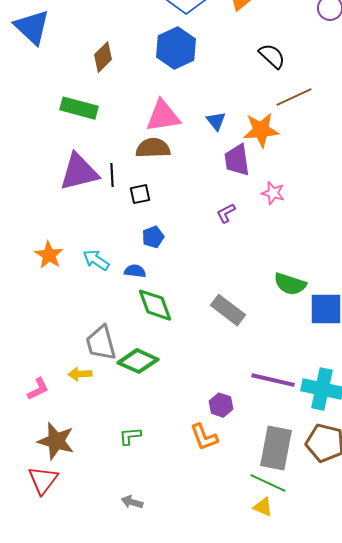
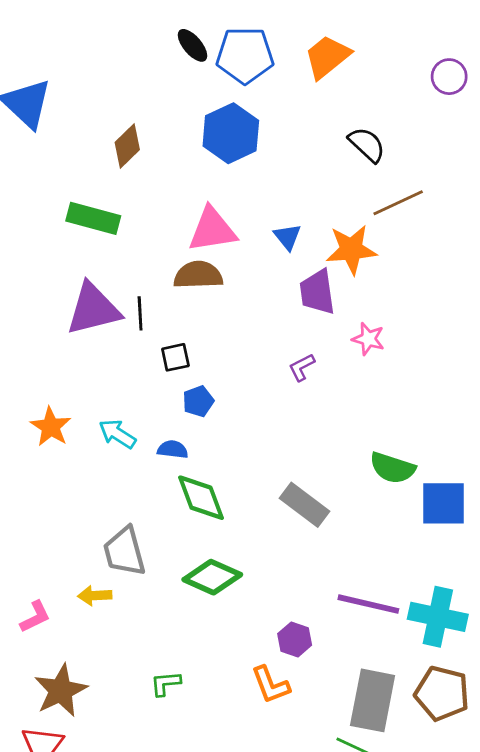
black square: (140, 194) -> (175, 357), moved
green diamond: (138, 361) -> (212, 577), moved
brown star: (56, 441) -> (61, 691), turned 30

